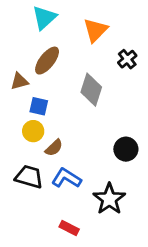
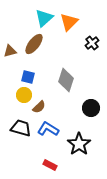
cyan triangle: (44, 18) -> (44, 18), moved
brown triangle: (19, 81) -> (10, 51), moved
gray diamond: (91, 90) -> (66, 80), moved

